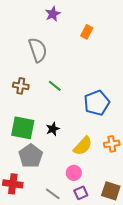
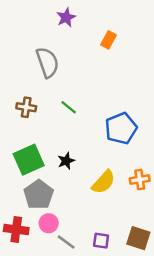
green square: (23, 128) -> (29, 160), turned -35
pink circle: (74, 173) -> (49, 223), moved
purple square: (81, 193) -> (101, 241), turned 32

